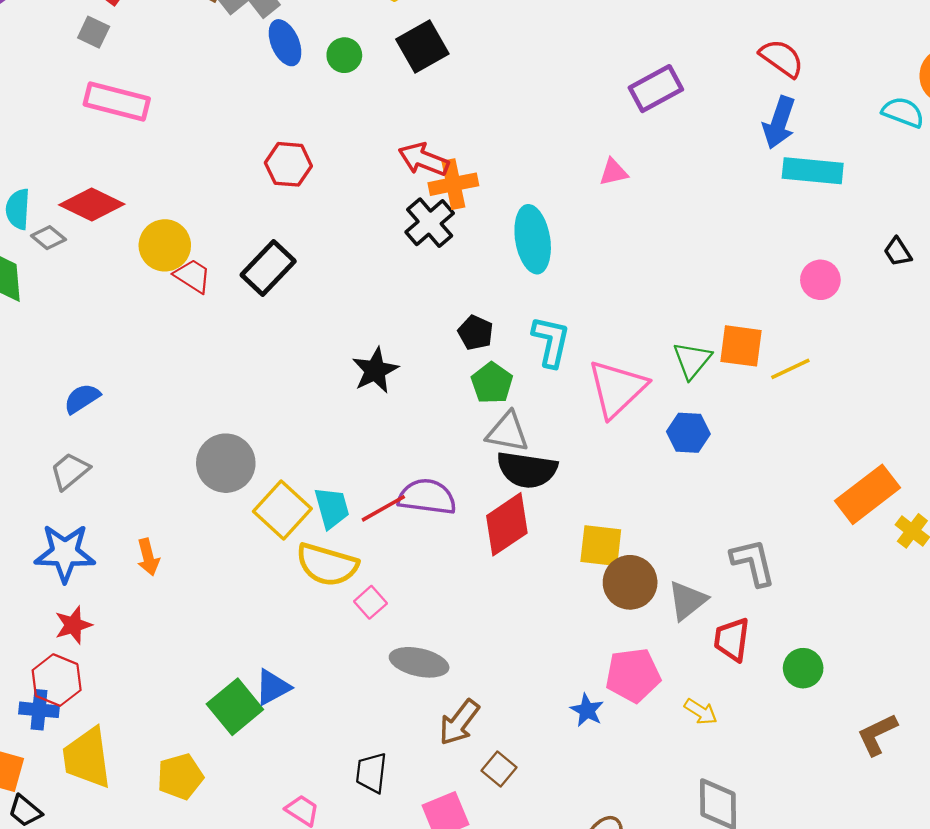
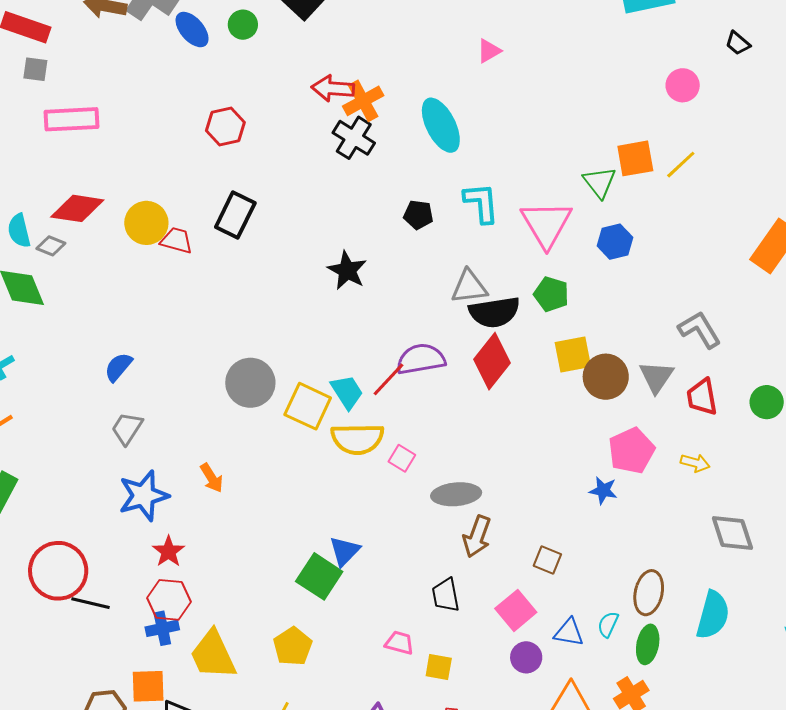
green pentagon: (492, 383) -> (551, 294), moved
brown arrow: (459, 722) -> (477, 537), moved

